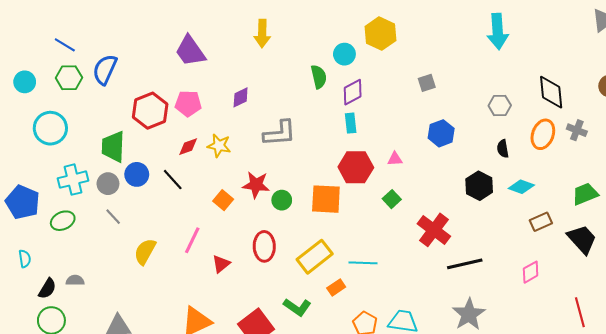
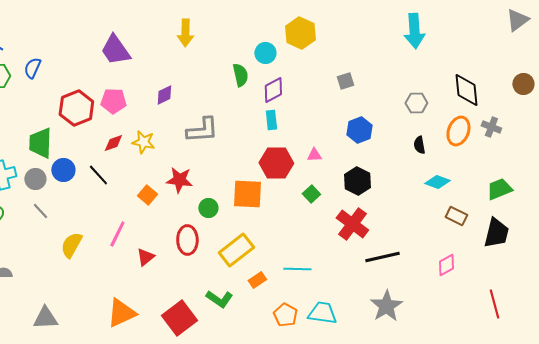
blue semicircle: (105, 70) -> (32, 68), size x0.7
black hexagon: (479, 186) -> (357, 181), moved
green circle: (282, 200) -> (208, 208), moved
brown rectangle: (541, 222) -> (456, 216), turned 50
black trapezoid: (582, 239) -> (496, 233), turned 56
cyan line: (363, 263) -> (297, 269), moved

